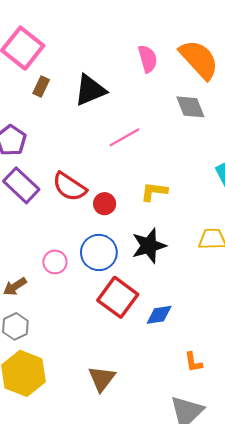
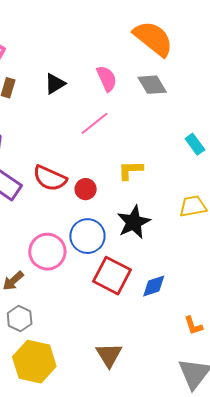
pink semicircle: (148, 59) -> (107, 79), moved
black triangle: (90, 90) -> (55, 84), size x0.7
pink circle: (55, 262) -> (47, 252), size x1.6

